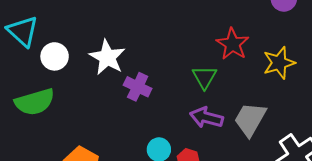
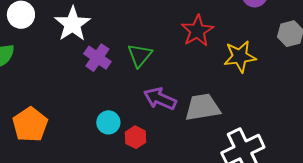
green triangle: (204, 77) -> (140, 55), moved
gray trapezoid: (250, 119) -> (203, 107), turned 42

